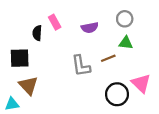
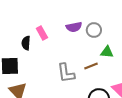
gray circle: (125, 19) -> (94, 30), moved
purple semicircle: (90, 28) -> (74, 27), moved

